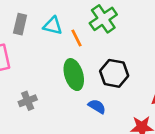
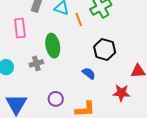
green ellipse: (74, 75) -> (53, 46), moved

